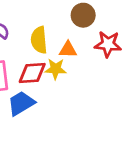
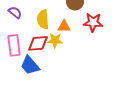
blue trapezoid: (21, 103) -> (30, 65), turned -100

